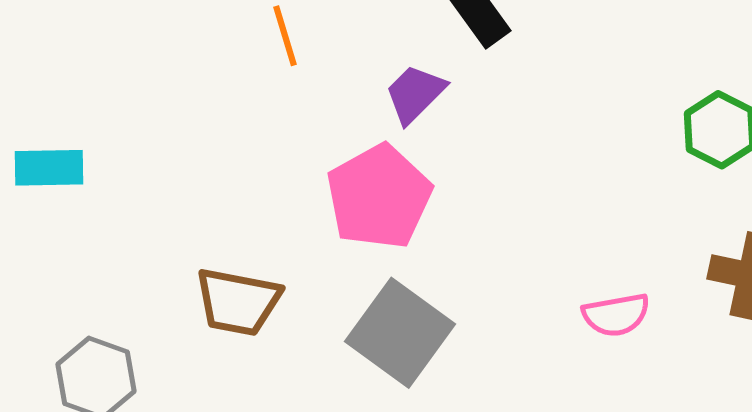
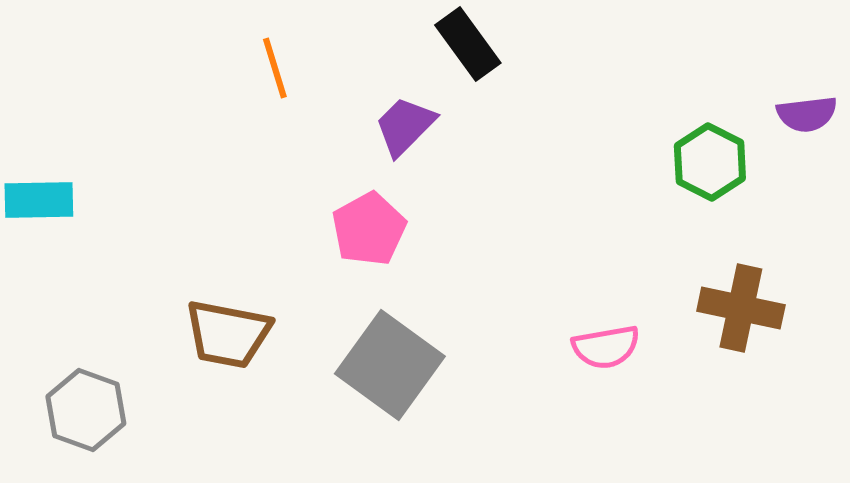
pink pentagon: (379, 197) -> (369, 229), size x0.7

